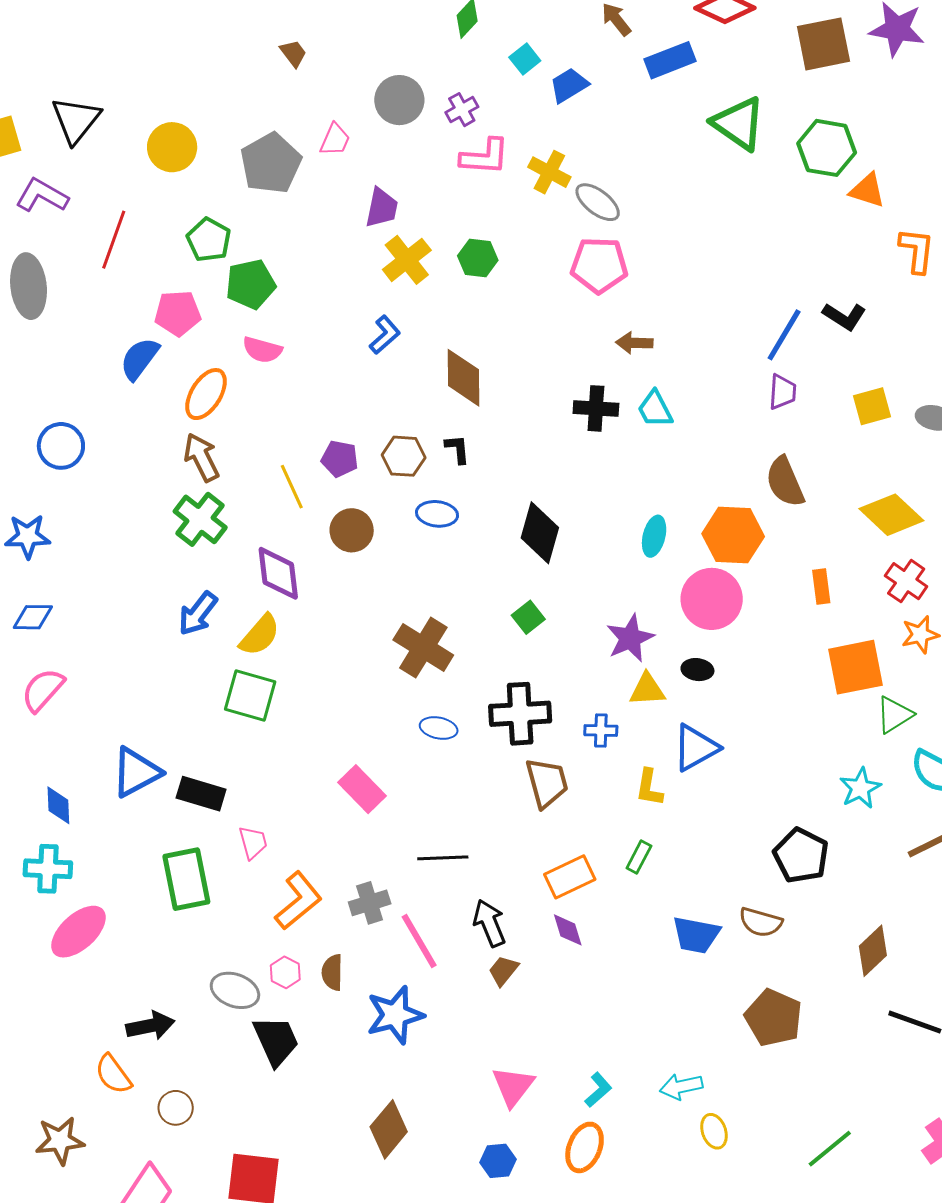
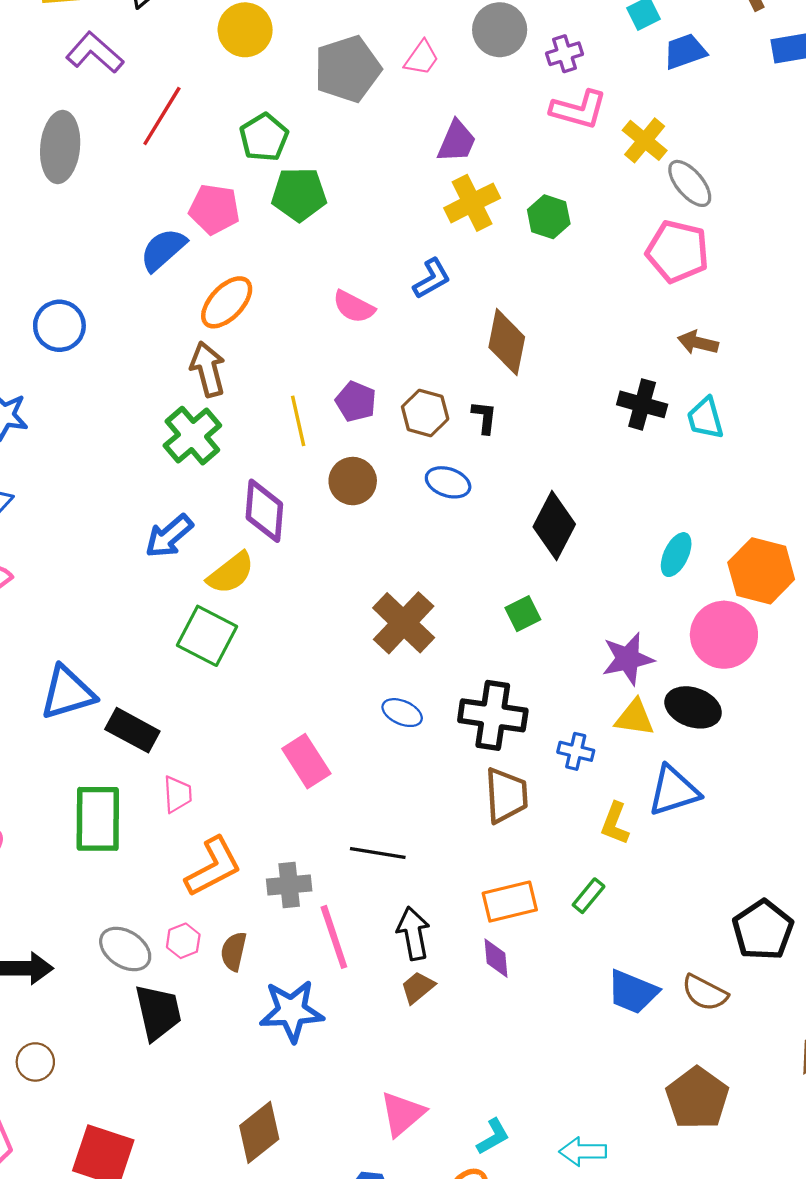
pink semicircle: (262, 350) -> (354, 307), moved
black ellipse: (697, 670) -> (693, 707), size x1.6

